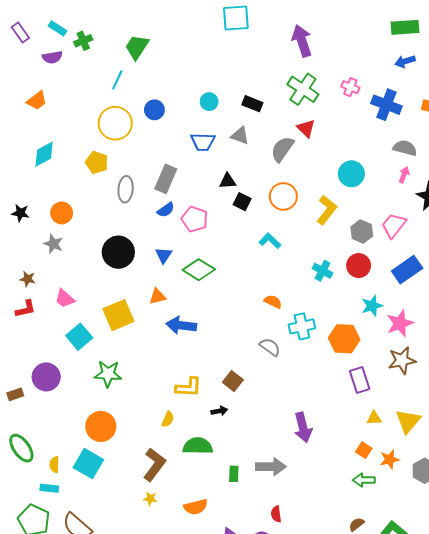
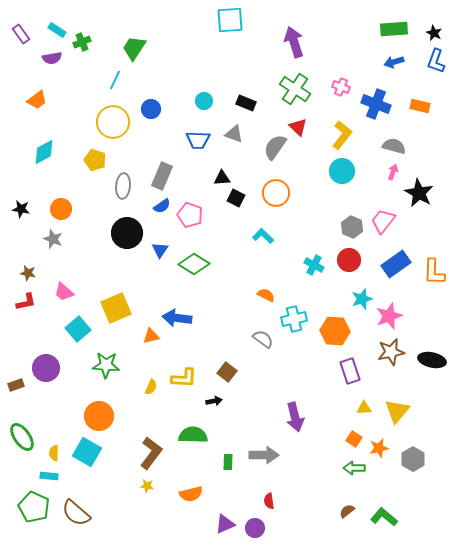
yellow L-shape: (327, 210) -> (342, 135), moved
black circle: (118, 252) -> (127, 233), moved
orange triangle: (158, 296) -> (151, 336), moved
yellow semicircle: (168, 419) -> (151, 387), moved

